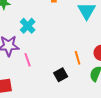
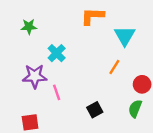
orange line: (78, 58) -> (114, 67), moved, turned 48

